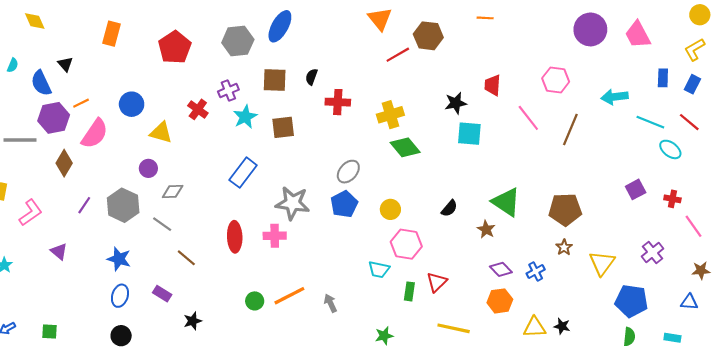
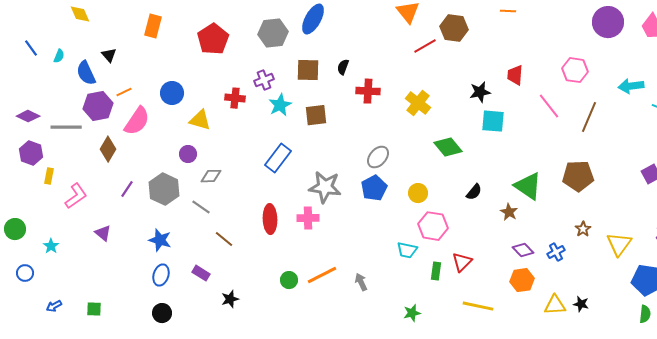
red cross: (198, 109) -> (235, 98), turned -30
yellow cross: (390, 115) -> (418, 103), turned -35
green diamond: (405, 147) -> (448, 147), moved
brown pentagon: (565, 209) -> (578, 176), moved

